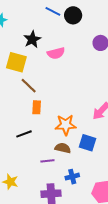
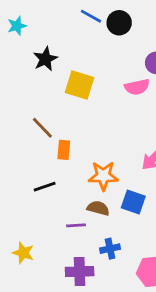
black star: (32, 39) -> (45, 59), moved
pink semicircle: (56, 53) -> (137, 87), moved
yellow square: (16, 62) -> (79, 85), moved
brown line: (29, 86) -> (42, 128), moved

